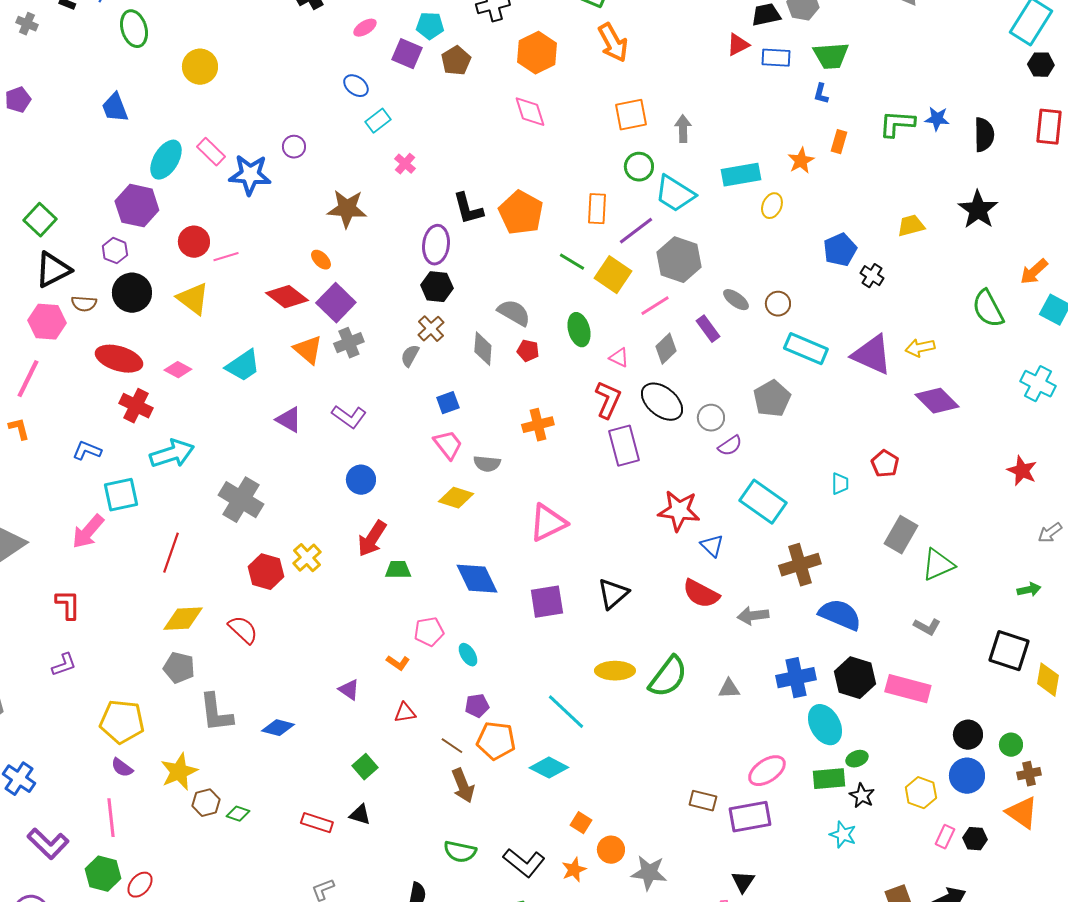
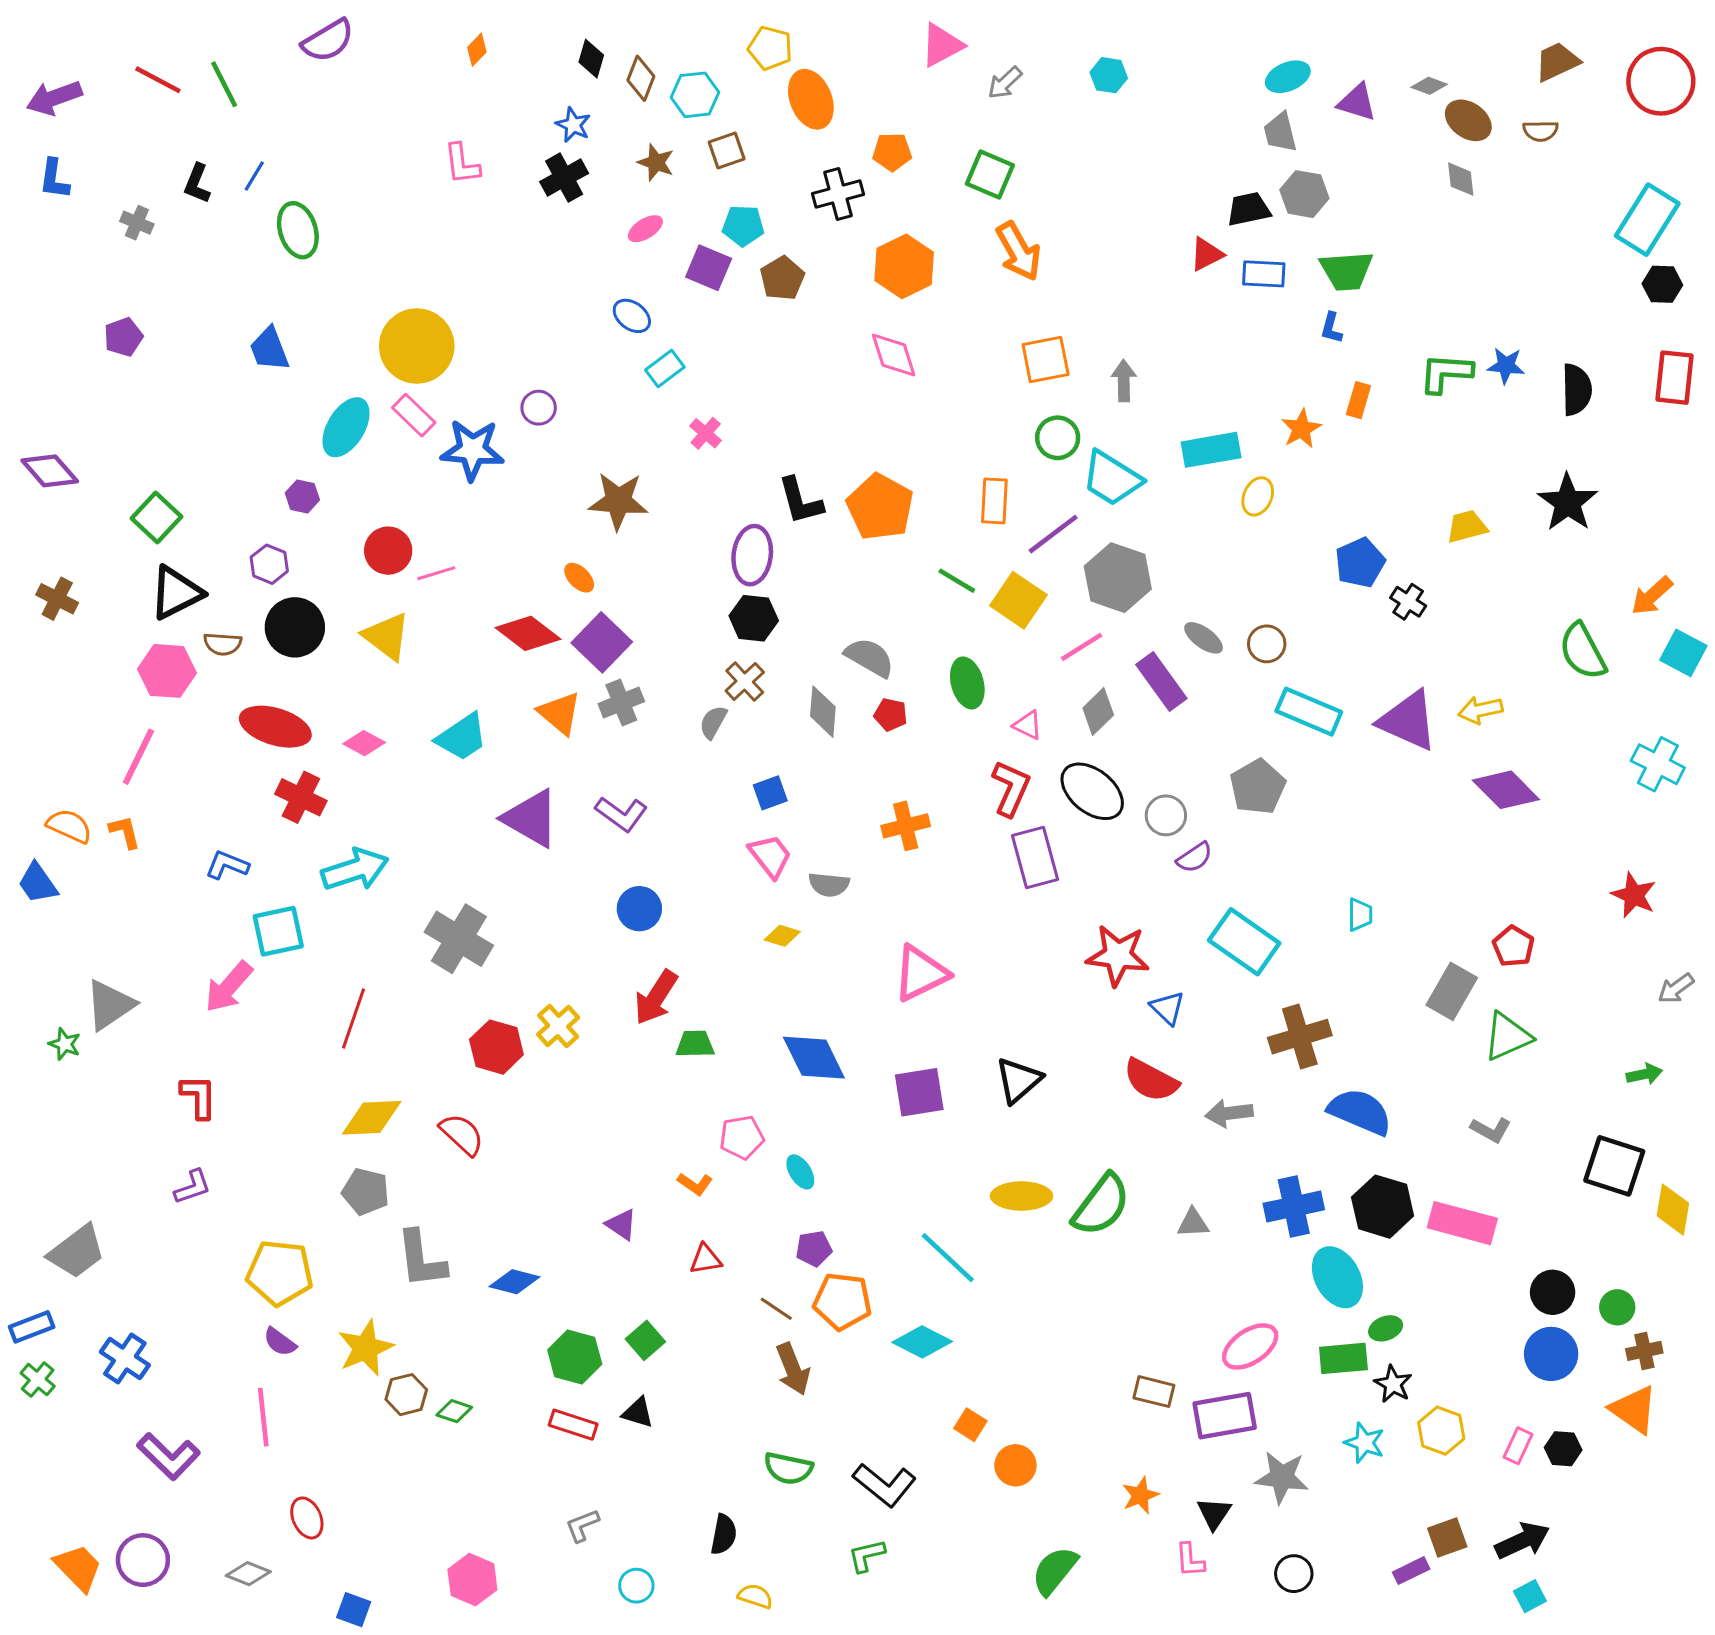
yellow circle: (200, 67) -> (417, 346), moved, size x1.4
purple hexagon: (137, 206) -> (302, 496), size x0.5
purple rectangle: (708, 329) -> (1161, 681), size x1.4
purple triangle: (289, 420) -> (531, 818), size x1.5
red pentagon: (885, 464) -> (1513, 946), moved
yellow diamond: (456, 498) -> (782, 936), size x0.7
yellow hexagon: (921, 793) -> (1441, 1431), moved
orange star: (574, 870) -> (1140, 1495), moved
gray star: (649, 873) -> (1282, 1477), moved
green hexagon: (103, 874) -> (575, 1357), moved
red ellipse: (140, 885) -> (307, 1518), turned -64

